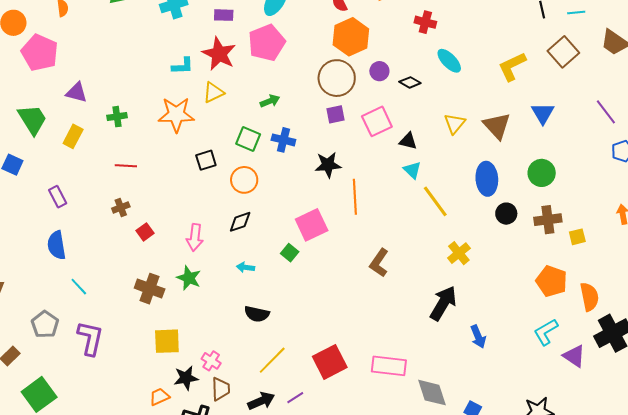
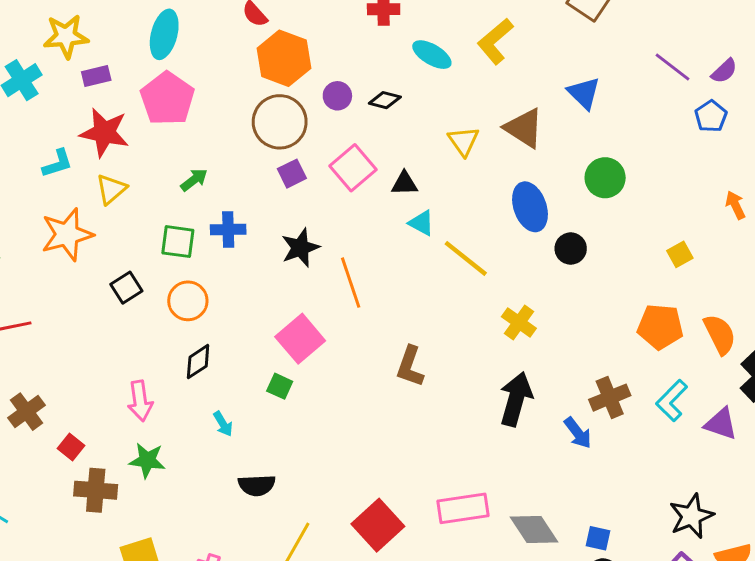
yellow L-shape: (512, 66) -> (495, 41), moved
brown cross: (121, 208) -> (27, 412), moved, size x1.4
brown cross: (548, 220) -> (610, 398), moved
red square: (145, 232) -> (71, 447), moved
cyan arrow: (245, 267) -> (223, 424), turned -114

